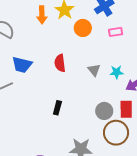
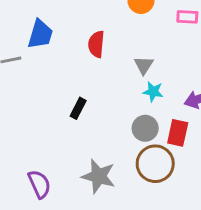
blue trapezoid: (22, 65) -> (40, 34), turned -100
cyan star: (117, 72) -> (153, 92), moved

